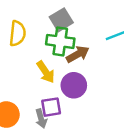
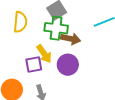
brown arrow: (78, 54) -> (71, 39), turned 42
purple square: (51, 107) -> (34, 64), moved

